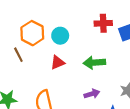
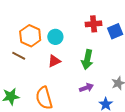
brown line: (18, 55) -> (19, 56), turned -32
green arrow: (94, 63) -> (87, 59), turned -72

